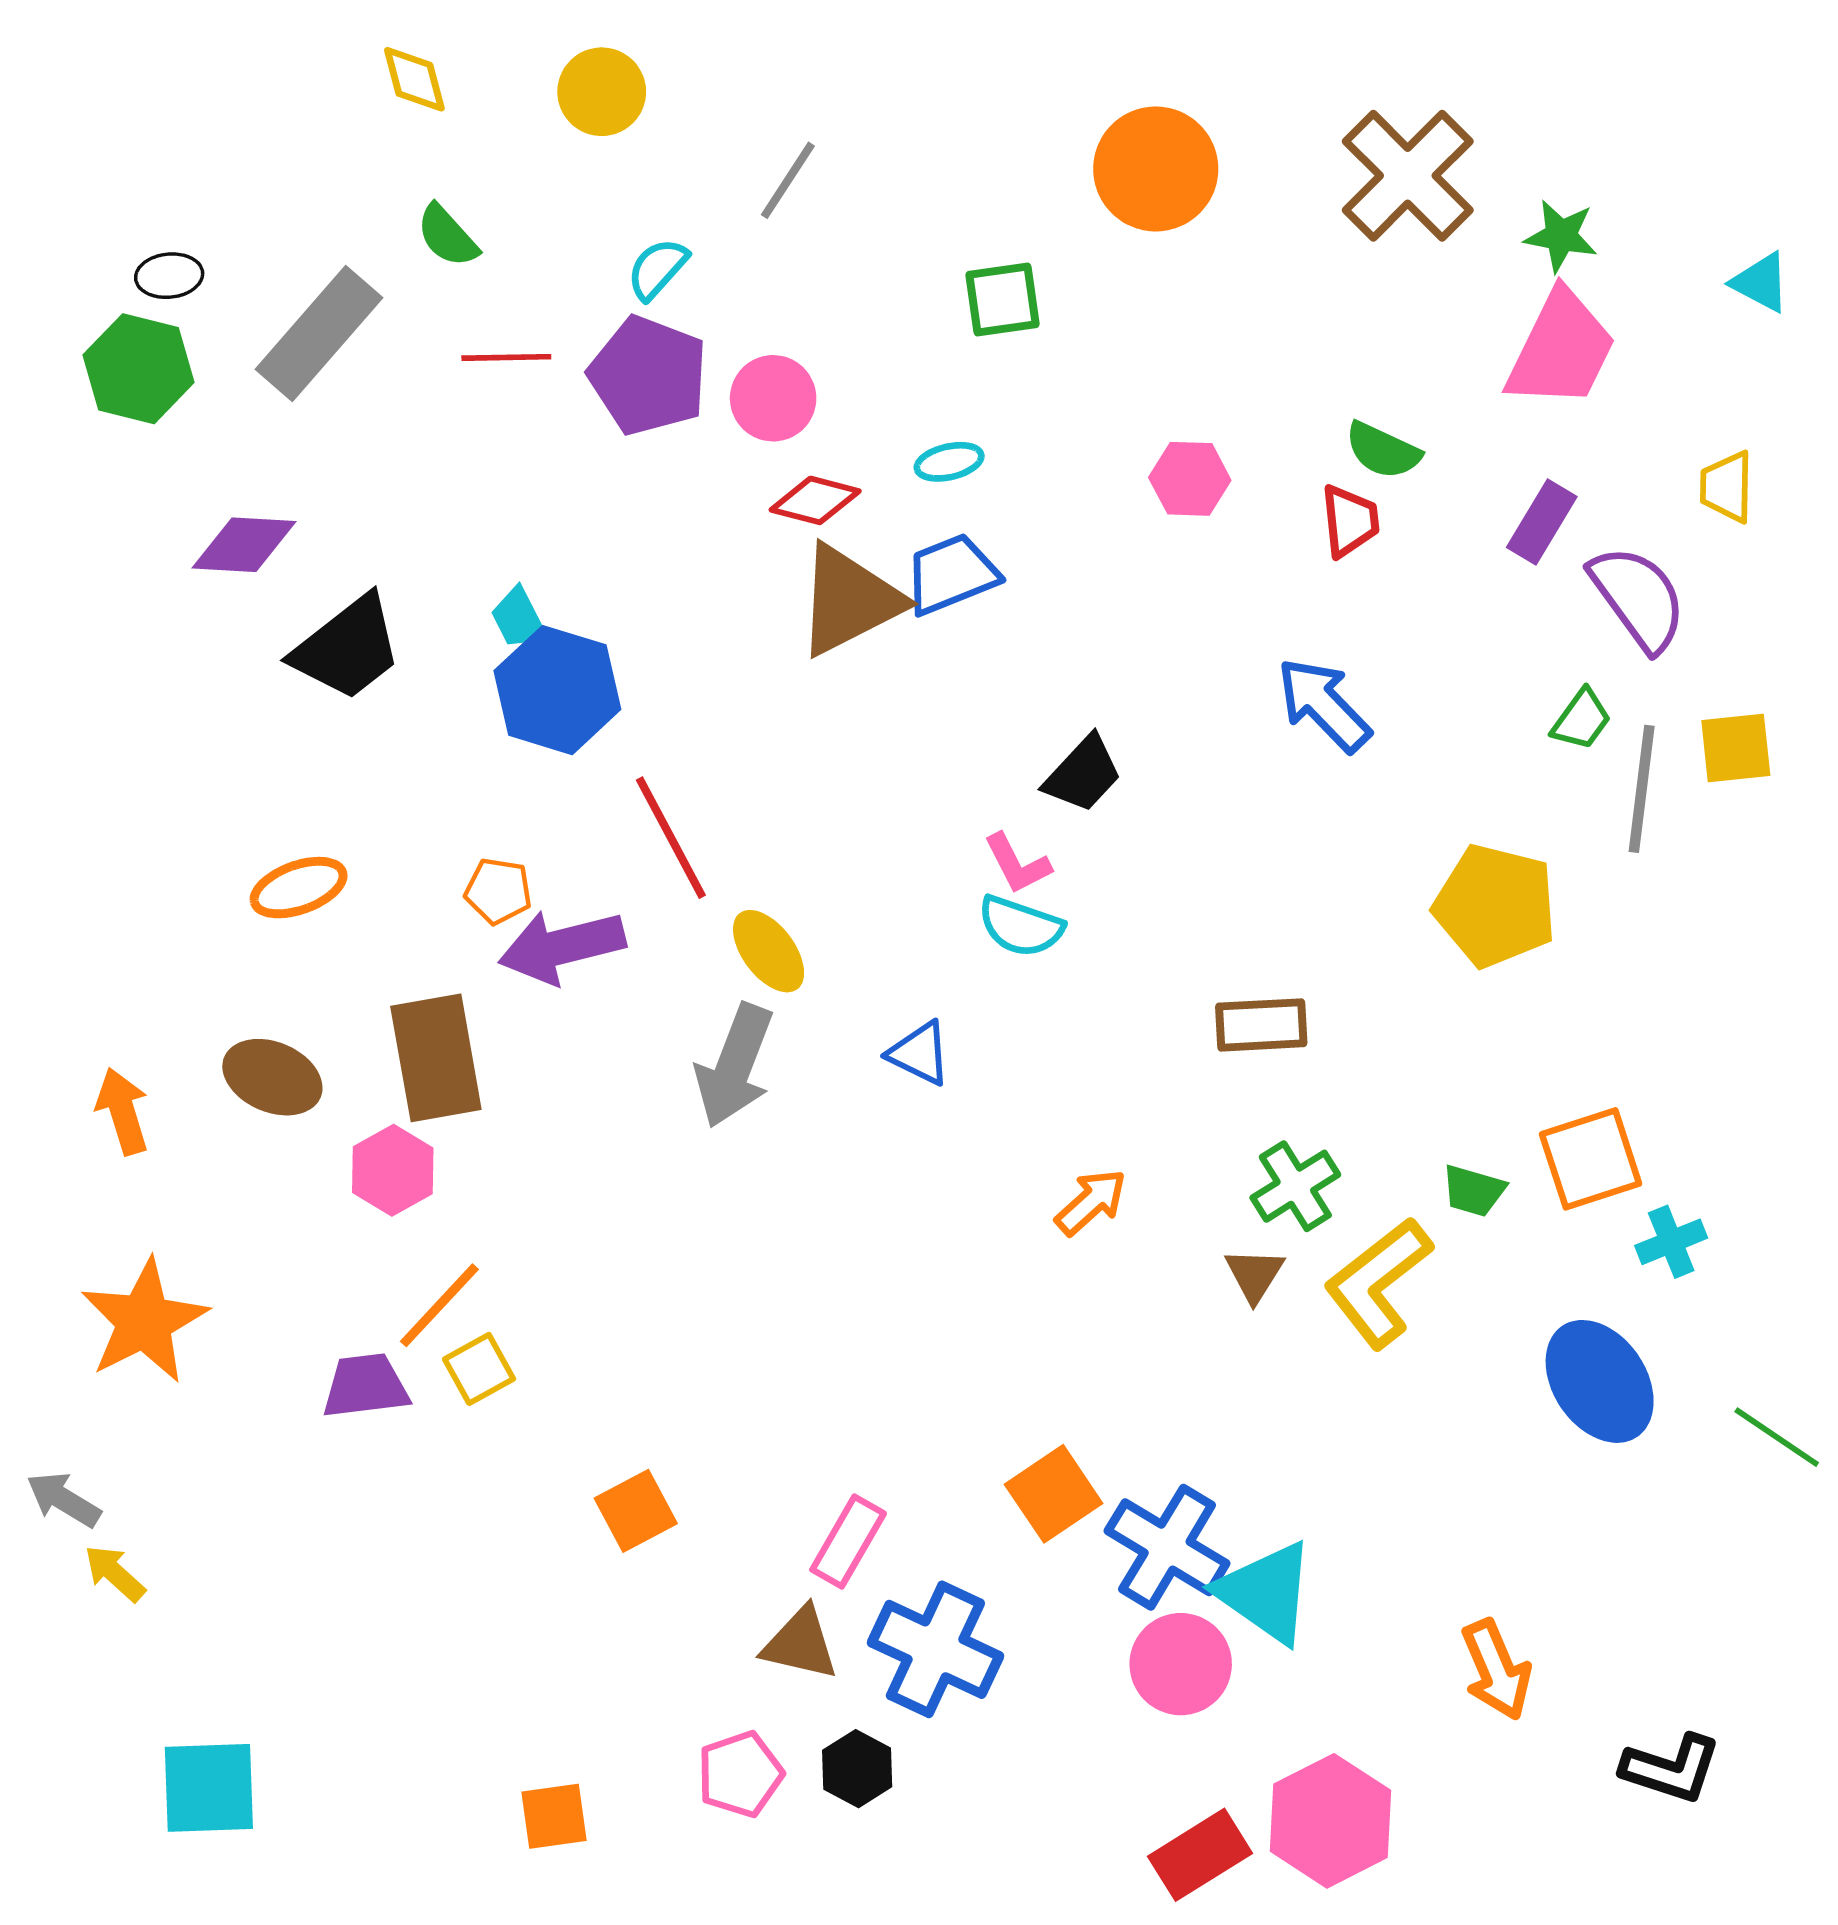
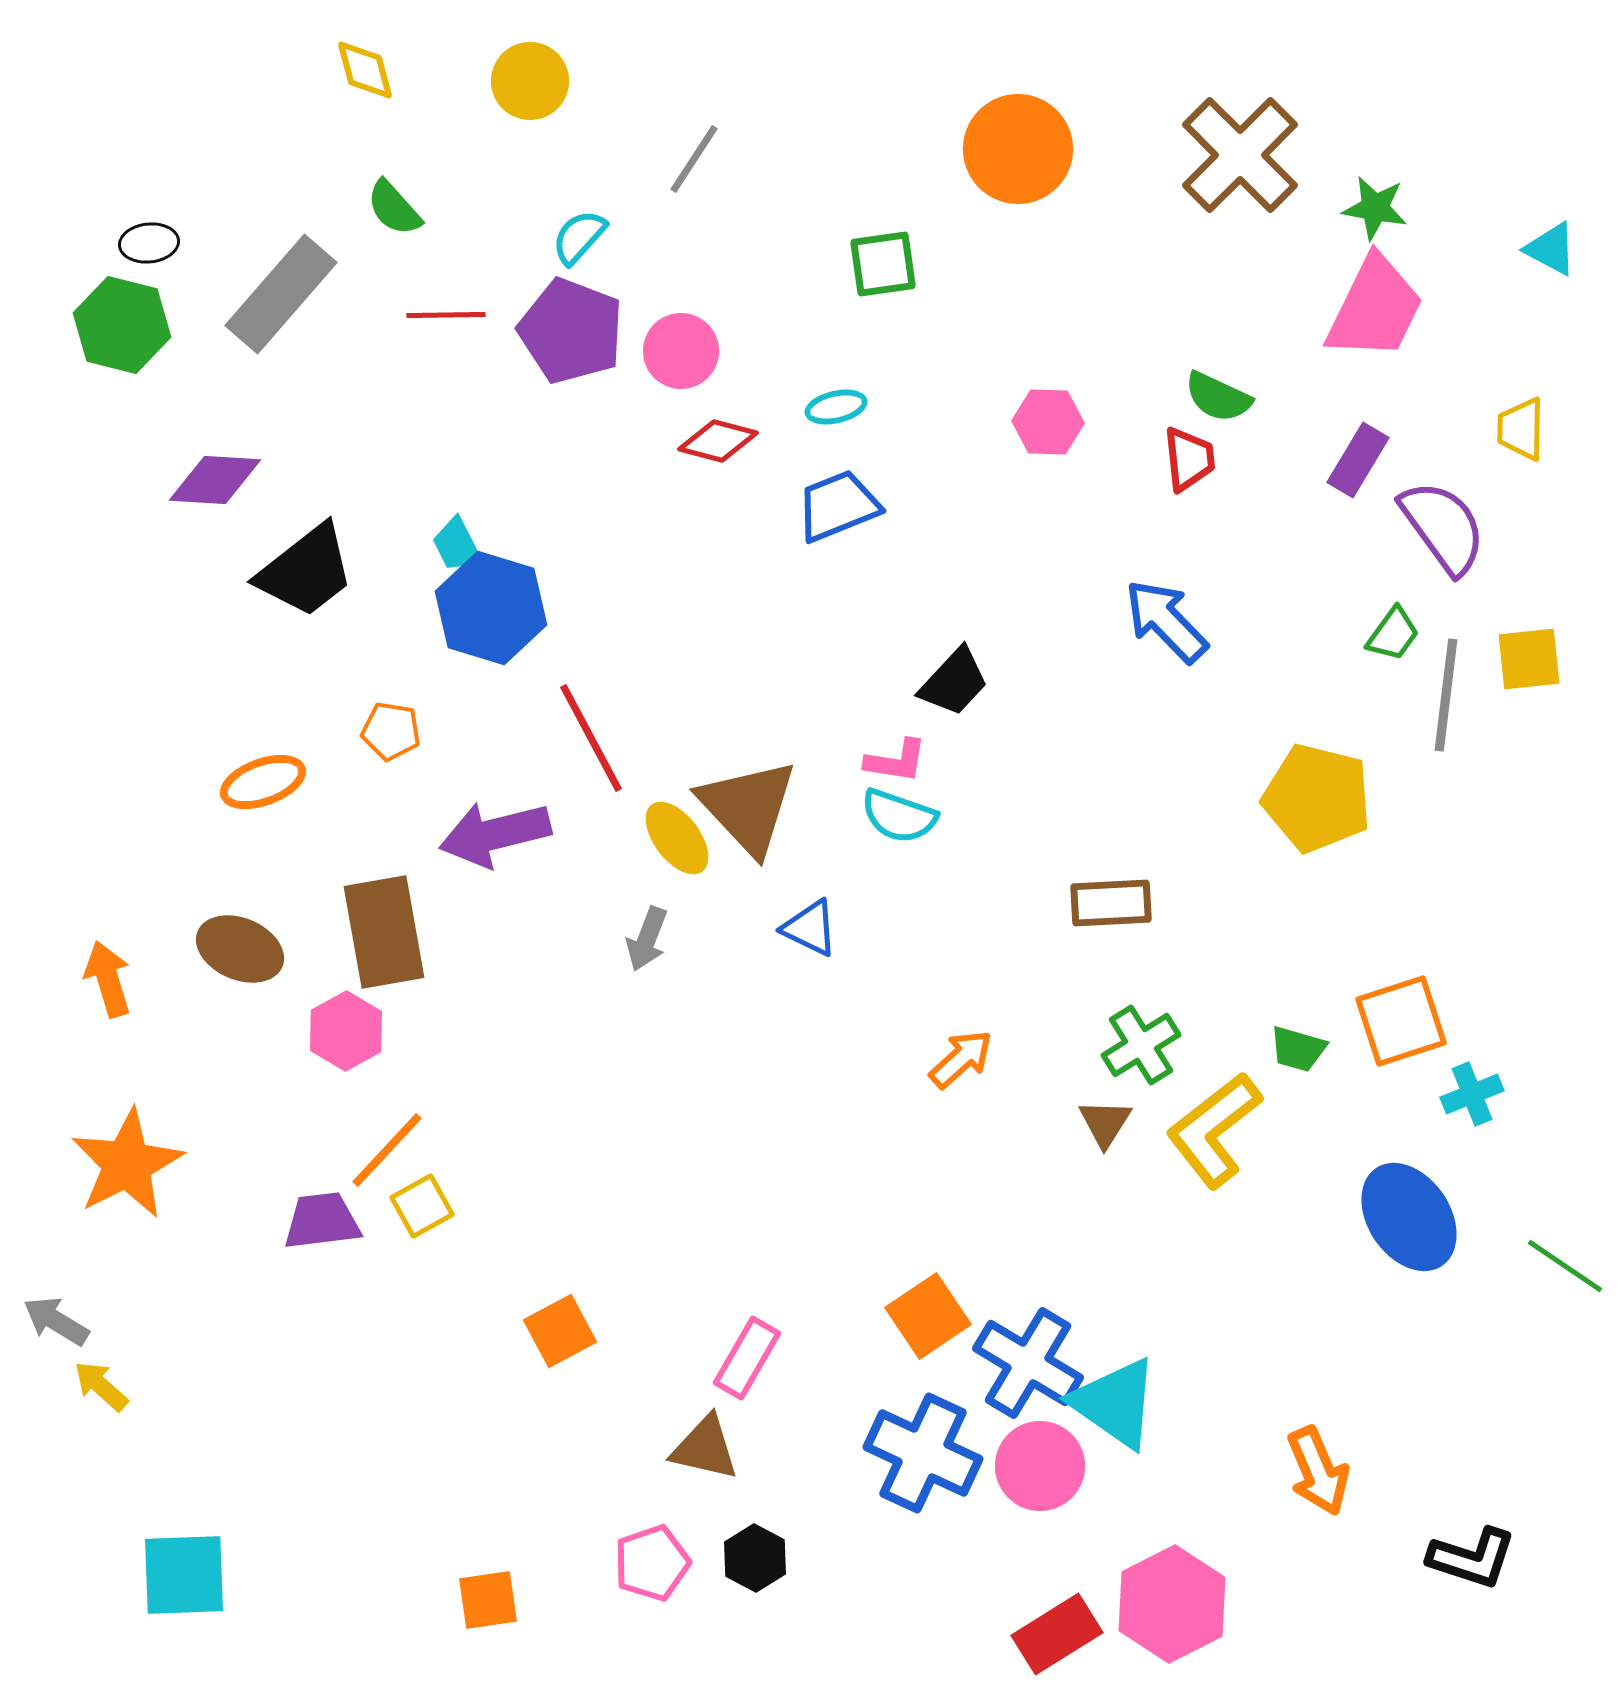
brown triangle: (849, 600) -> (748, 807), moved, turned -46
pink L-shape: (1017, 864) -> (896, 761), turned -54
orange pentagon: (498, 891) -> (391, 731), moved
gray arrow: (735, 1066) -> (647, 939), size x0.6
blue cross: (935, 1649) -> (923, 1453), moved

